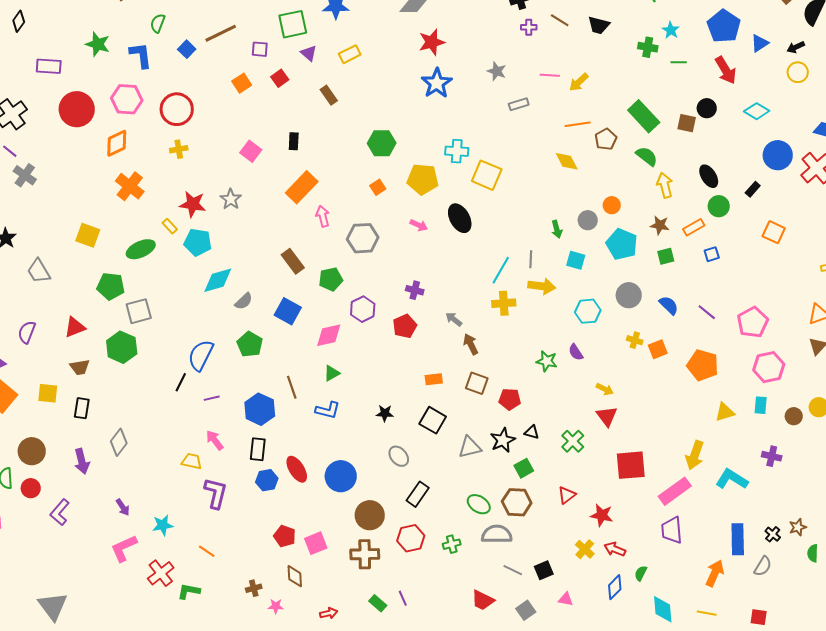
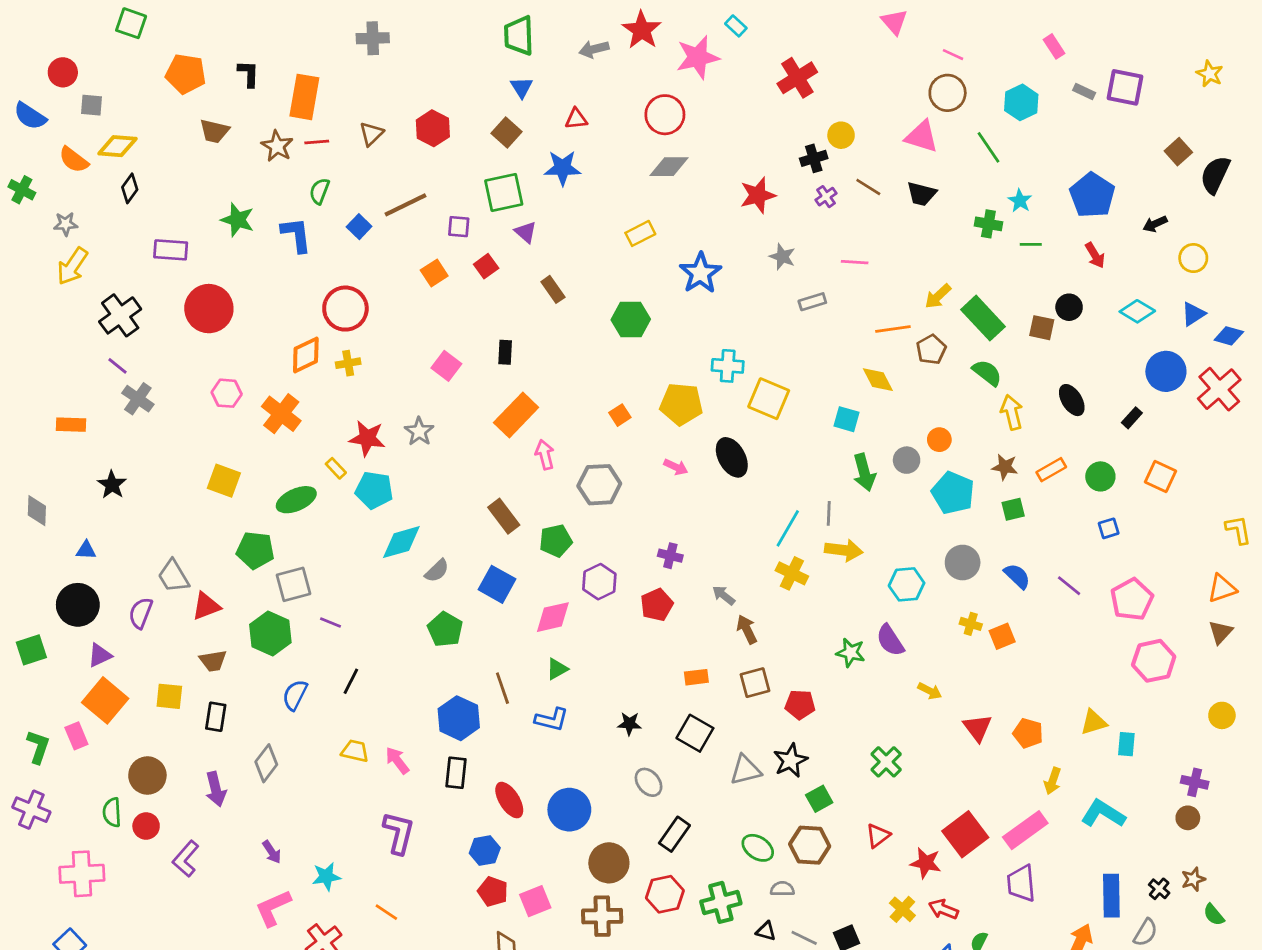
purple cross: (529, 27) -> (826, 197), turned -35
red star: (432, 42) -> (758, 195), moved
blue triangle: (760, 43) -> (1193, 314), moved
black arrow: (796, 47) -> (1155, 224), moved
yellow rectangle: (350, 54) -> (640, 233), moved
red arrow: (726, 70) -> (1095, 255), size x0.7
yellow arrow: (579, 82) -> (938, 296), moved
pink hexagon: (127, 99) -> (227, 393), moved, size x0.7
orange diamond: (117, 143) -> (306, 355), moved
green hexagon: (382, 143) -> (631, 319), moved
green circle: (719, 206) -> (1100, 476), moved
green arrow: (557, 229) -> (864, 472), size x1.5
blue square: (712, 254) -> (1109, 528), moved
cyan square: (576, 260) -> (846, 419), moved
gray trapezoid: (39, 271) -> (173, 576), moved
yellow cross: (504, 303) -> (792, 573), turned 30
purple semicircle: (576, 352) -> (890, 640), size x1.4
blue semicircle: (201, 355) -> (295, 695), moved, size x0.7
orange pentagon: (703, 365) -> (1028, 733), moved, size x0.7
brown square: (477, 383) -> (755, 683), turned -35
purple line: (212, 398) -> (330, 623), moved, turned 35
cyan rectangle: (761, 405) -> (1126, 744), moved
red triangle: (607, 416) -> (978, 728), moved
brown circle: (794, 416) -> (1188, 818), moved
black triangle: (532, 432) -> (766, 931), moved
yellow arrow: (695, 455) -> (1053, 781), size x0.7
purple cross: (772, 456) -> (1195, 782), moved
yellow trapezoid: (192, 461) -> (355, 751), moved
red square: (631, 465) -> (965, 834), moved, turned -32
blue hexagon: (267, 480) -> (485, 851), moved
gray semicircle: (497, 534) -> (782, 889), size x0.6
green cross: (452, 544) -> (721, 902), size x1.6
green semicircle: (813, 553) -> (1214, 915), turned -42

